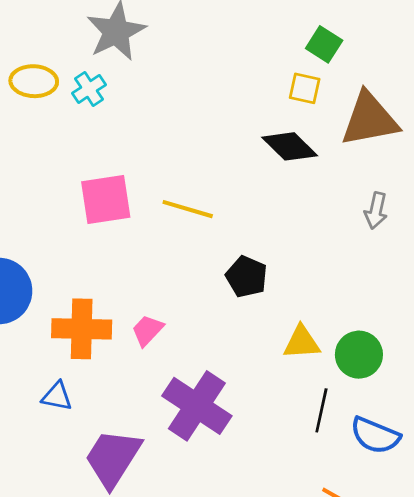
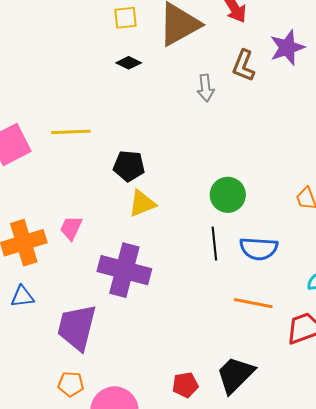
black diamond: (290, 146) -> (129, 63), size x0.6
yellow triangle: (302, 342) -> (142, 203), moved

